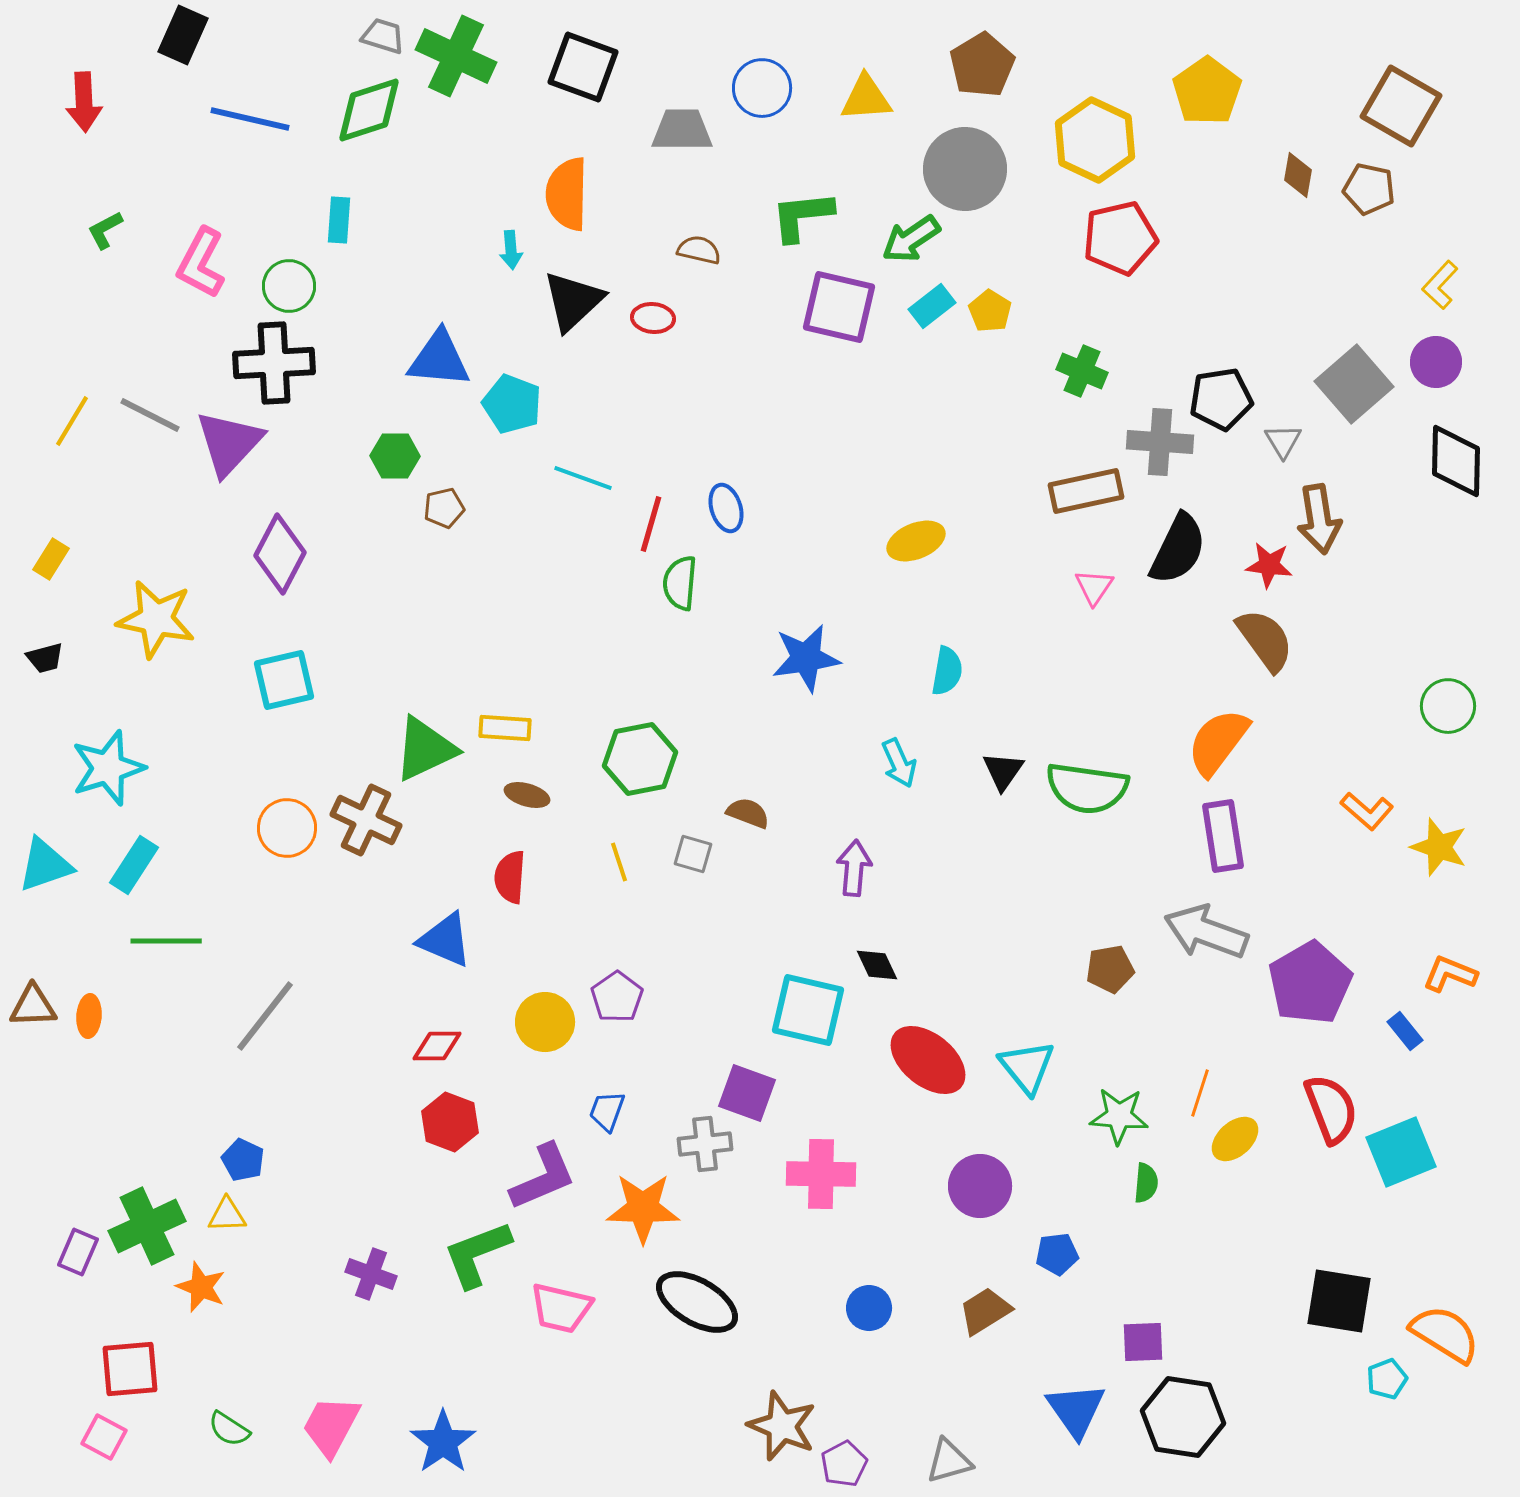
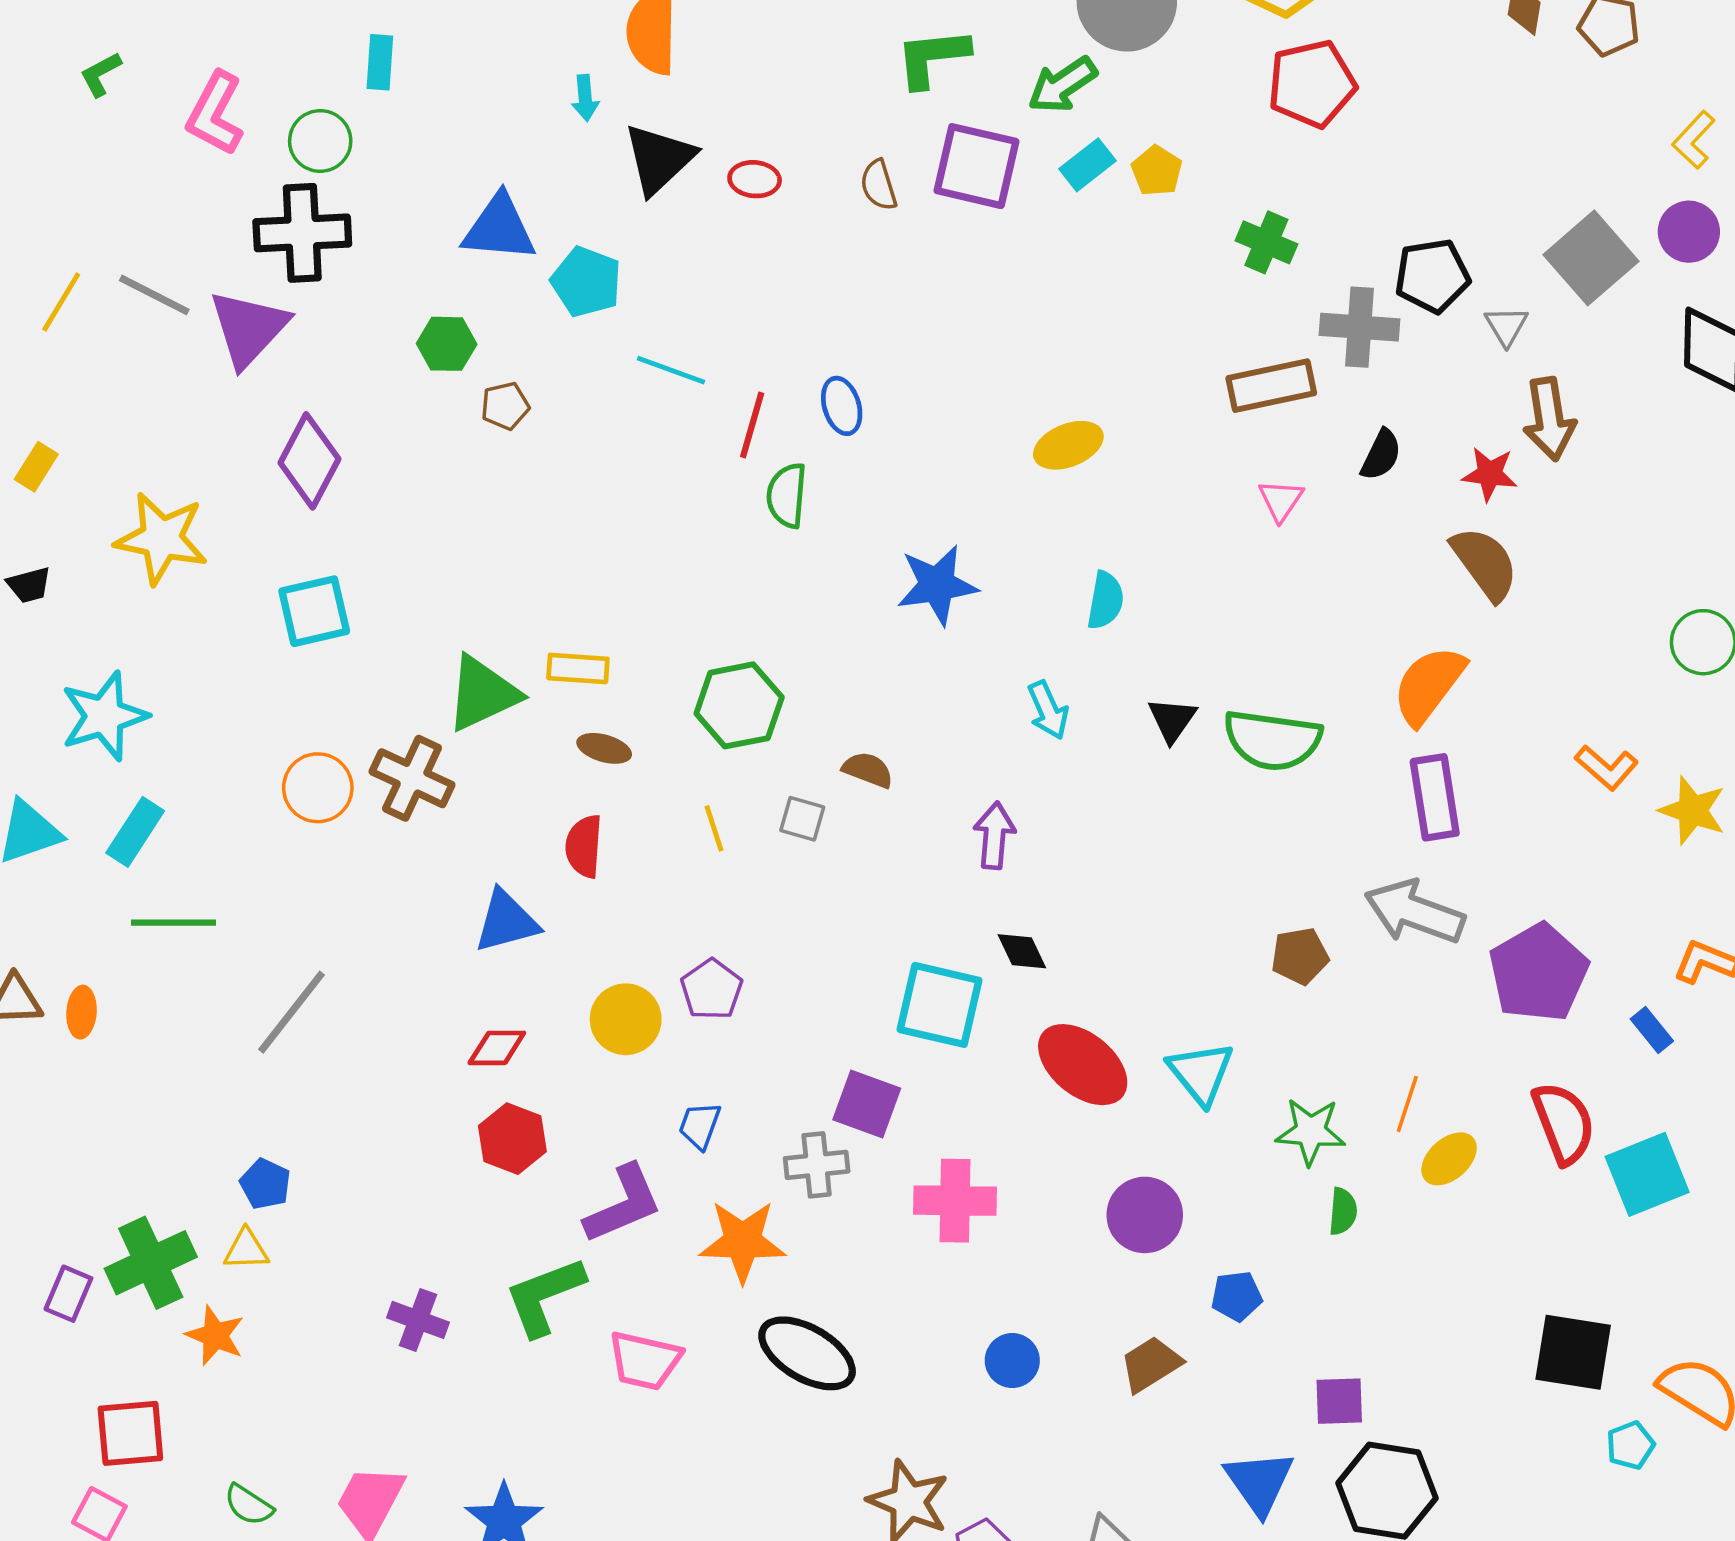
brown semicircle: (699, 250) -> (879, 185), moved, turned -120
black semicircle: (1178, 549) -> (1381, 455), size x0.6
blue triangle: (445, 940) -> (506, 921), turned -38

